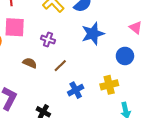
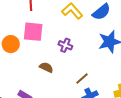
brown line: (60, 66) -> (82, 79), moved

